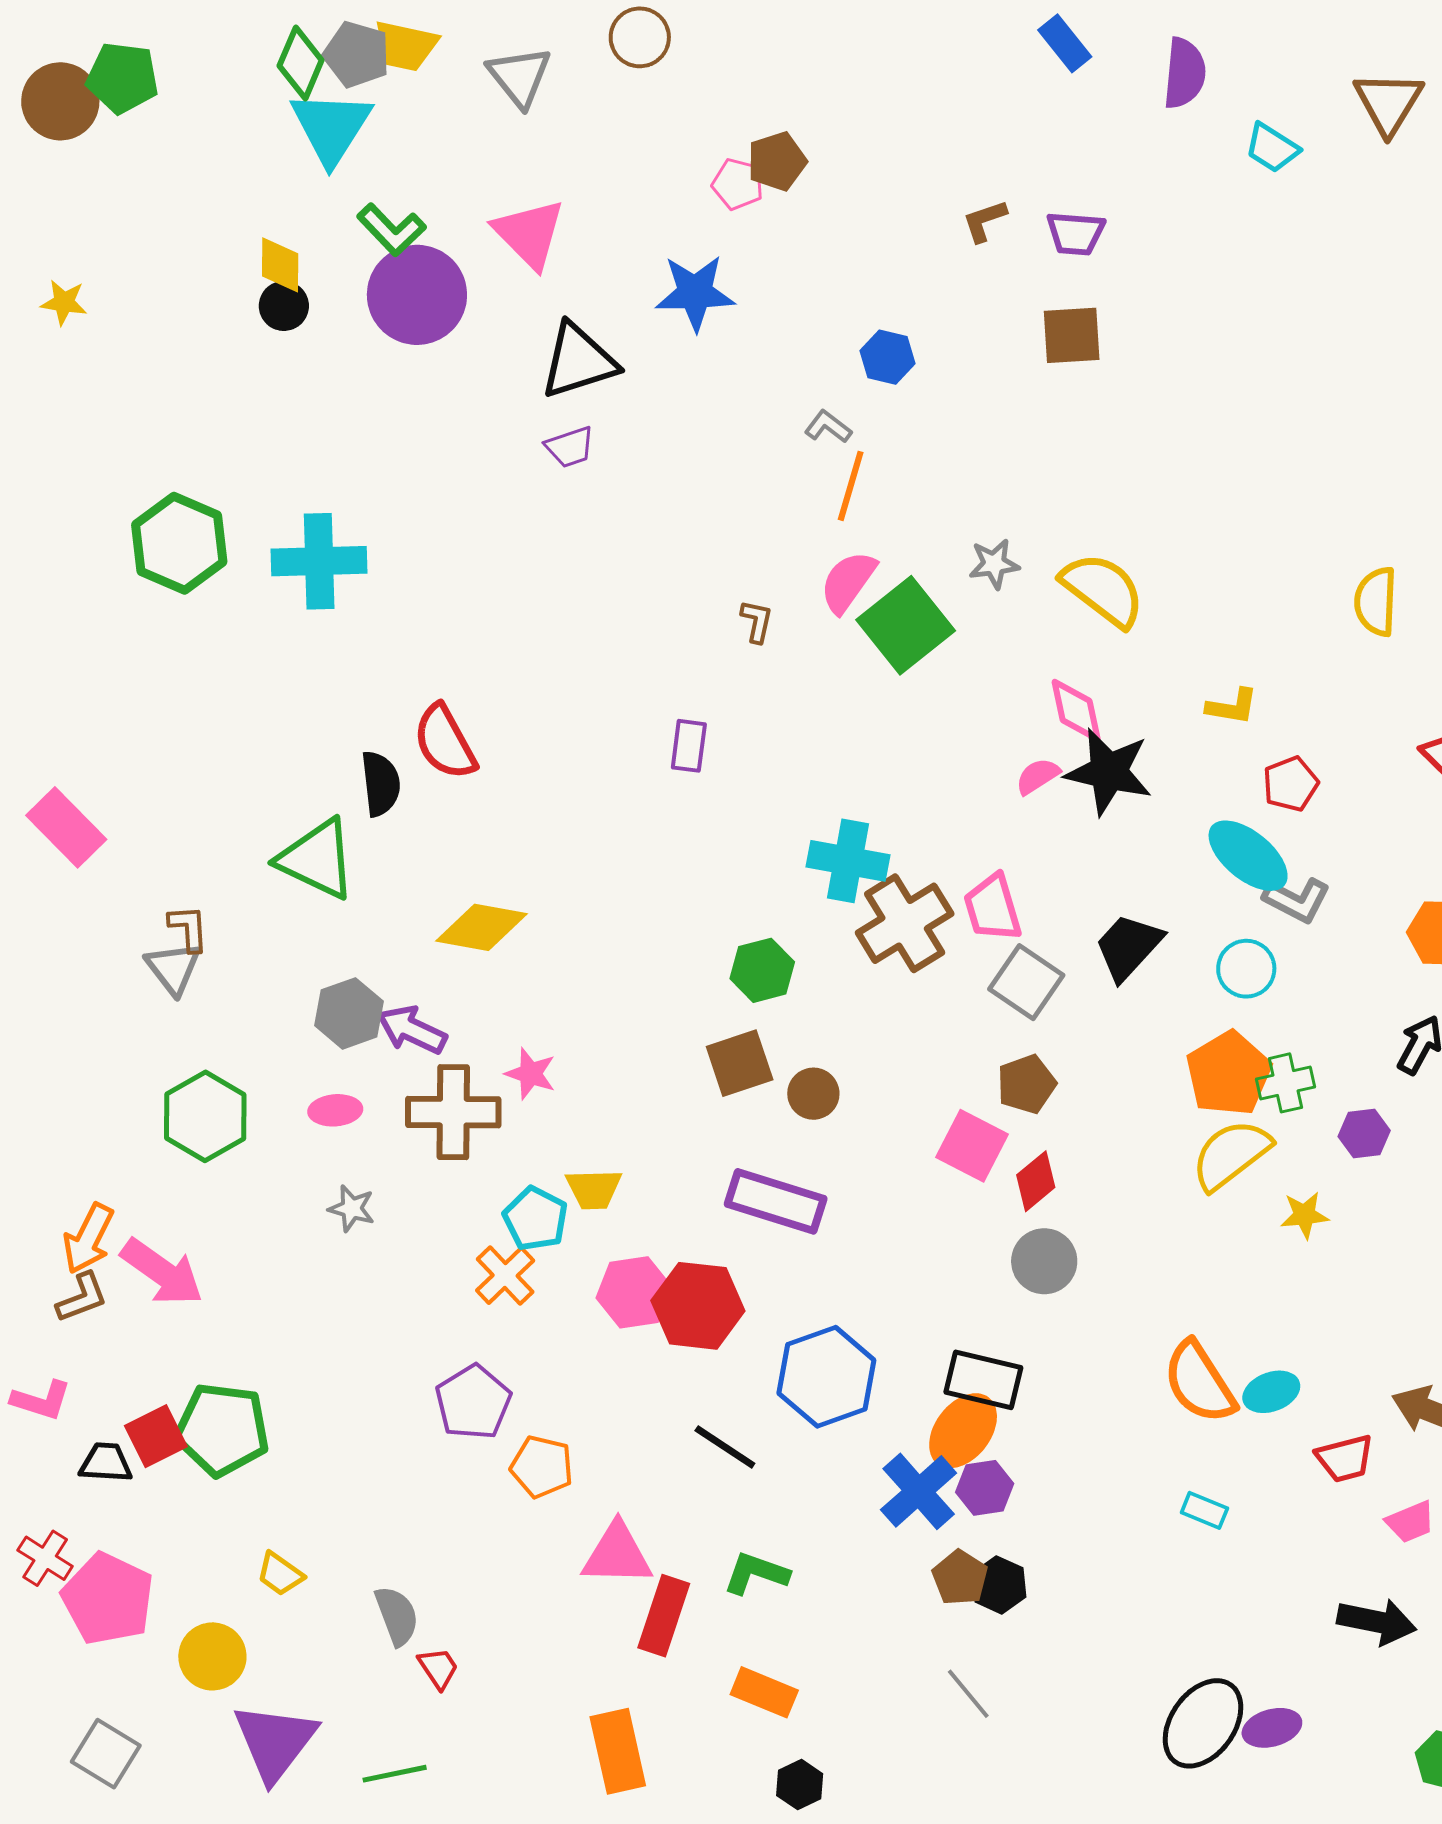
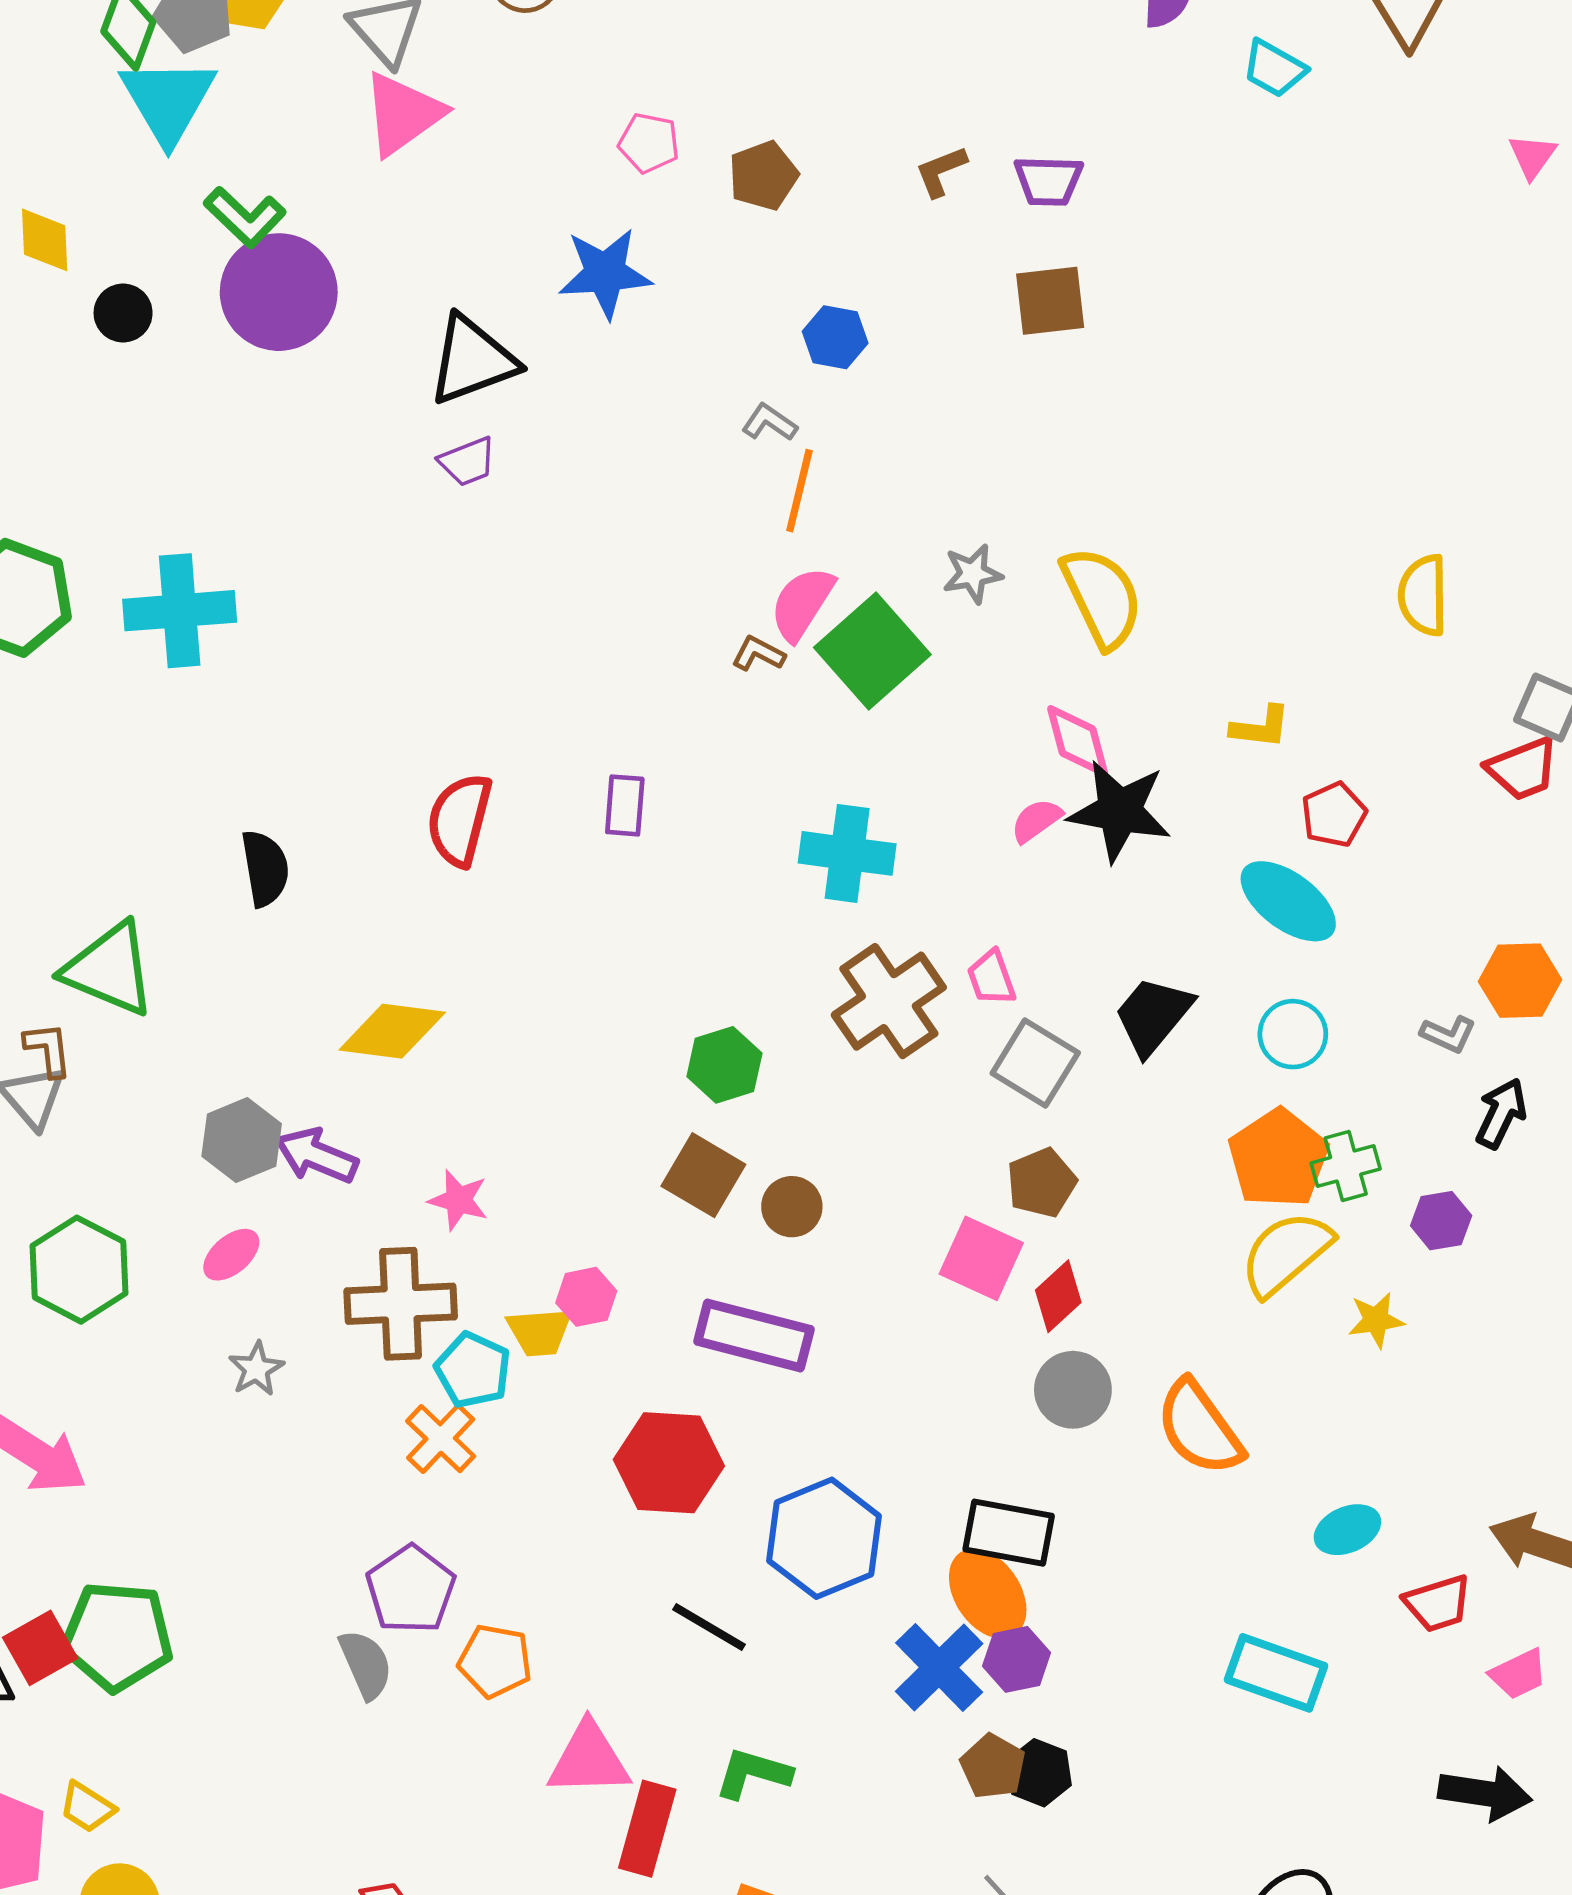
brown pentagon: (777, 161) -> (763, 176), moved
pink triangle: (529, 234) -> (403, 114), moved, turned 42
yellow diamond: (280, 265) -> (45, 240), moved
yellow semicircle: (1103, 590) -> (1102, 597), turned 30
brown L-shape: (757, 621) -> (758, 654), moved, turned -72
red semicircle: (445, 742) -> (460, 820), moved, turned 46
green triangle: (317, 859) -> (109, 969), moved
cyan cross: (848, 861) -> (847, 853), moved
gray L-shape: (1297, 900) -> (1448, 1034), moved, size x0.7
pink trapezoid: (993, 908) -> (991, 978), size x0.7
brown square: (740, 1063) -> (703, 1175), turned -38
pink ellipse: (335, 1110) -> (231, 1255), turned -33
brown cross: (453, 1112) -> (401, 1304), moved
gray star: (352, 1208) -> (256, 1369), turned 30
pink hexagon: (634, 1292) -> (586, 1297), moved, size x0.7
orange semicircle: (1199, 1382) -> (1199, 1428), moved
orange ellipse: (963, 1431) -> (988, 1594), turned -68
cyan rectangle: (1204, 1510) -> (1276, 1673), size x1.8
yellow trapezoid: (280, 1574) -> (87, 1807), moved
gray semicircle: (397, 1616) -> (366, 1664), moved

